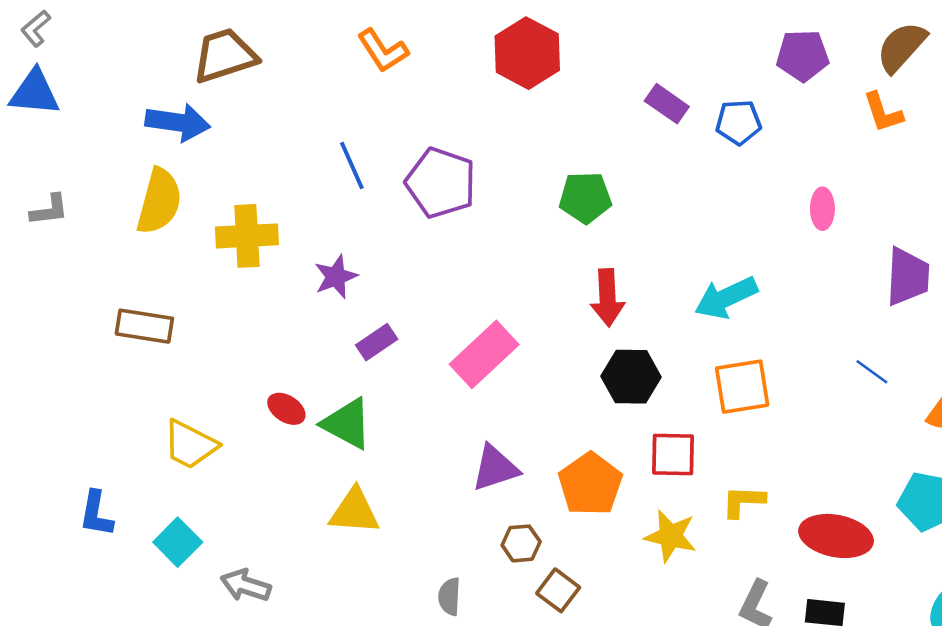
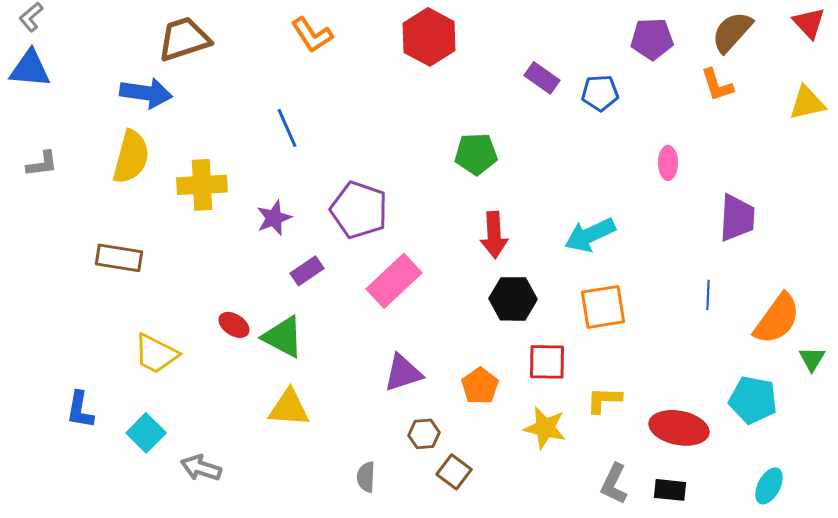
purple pentagon: (441, 183) -> (359, 210), moved
blue line: (872, 372) -> (708, 295), turned 56
orange pentagon: (590, 484) -> (480, 386), size x0.7

